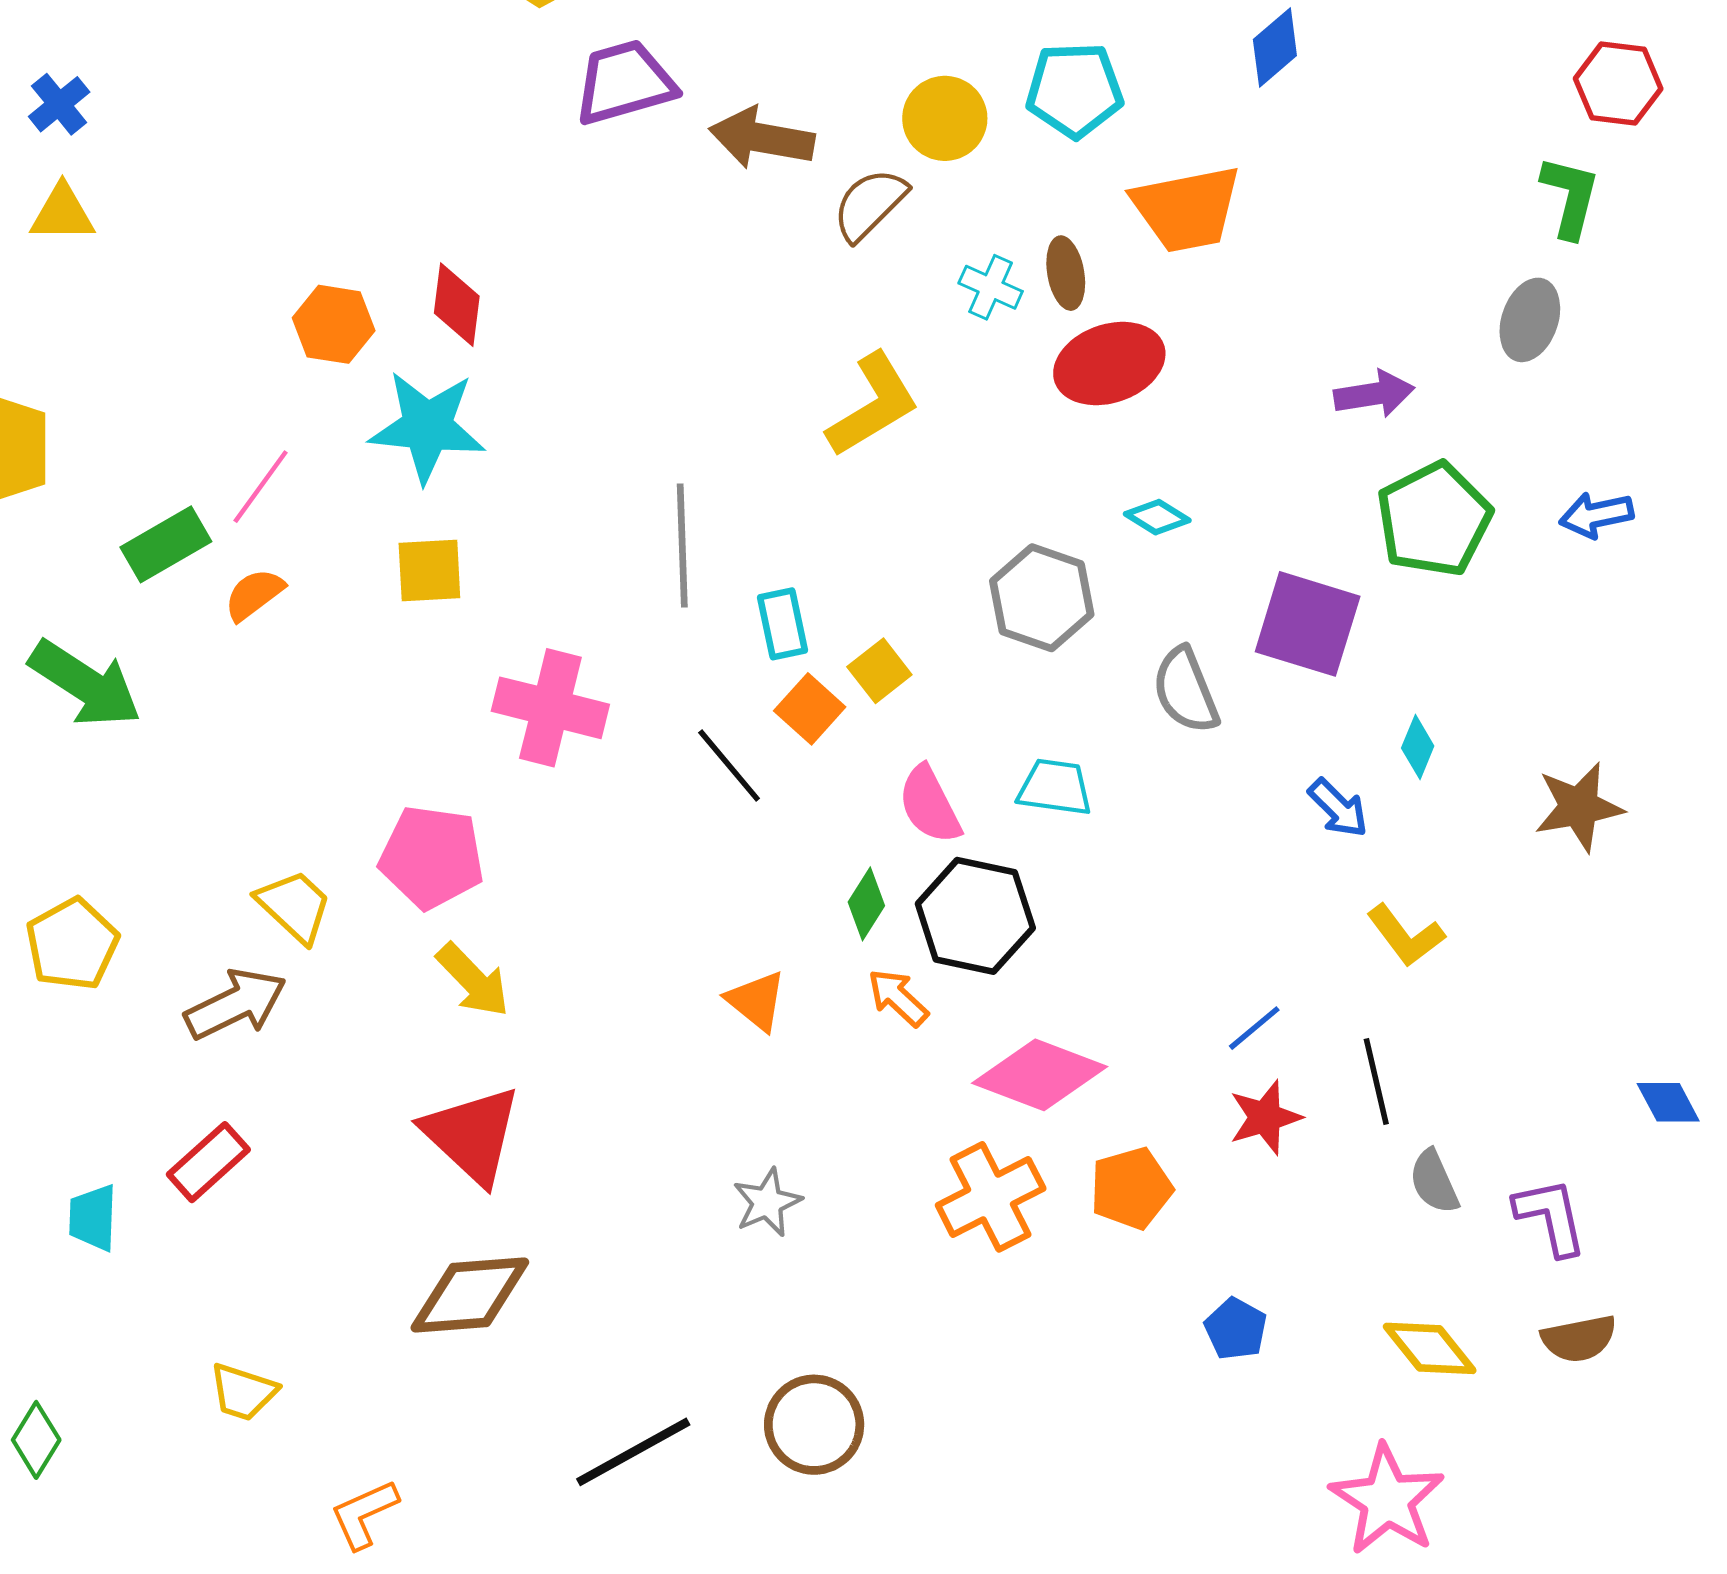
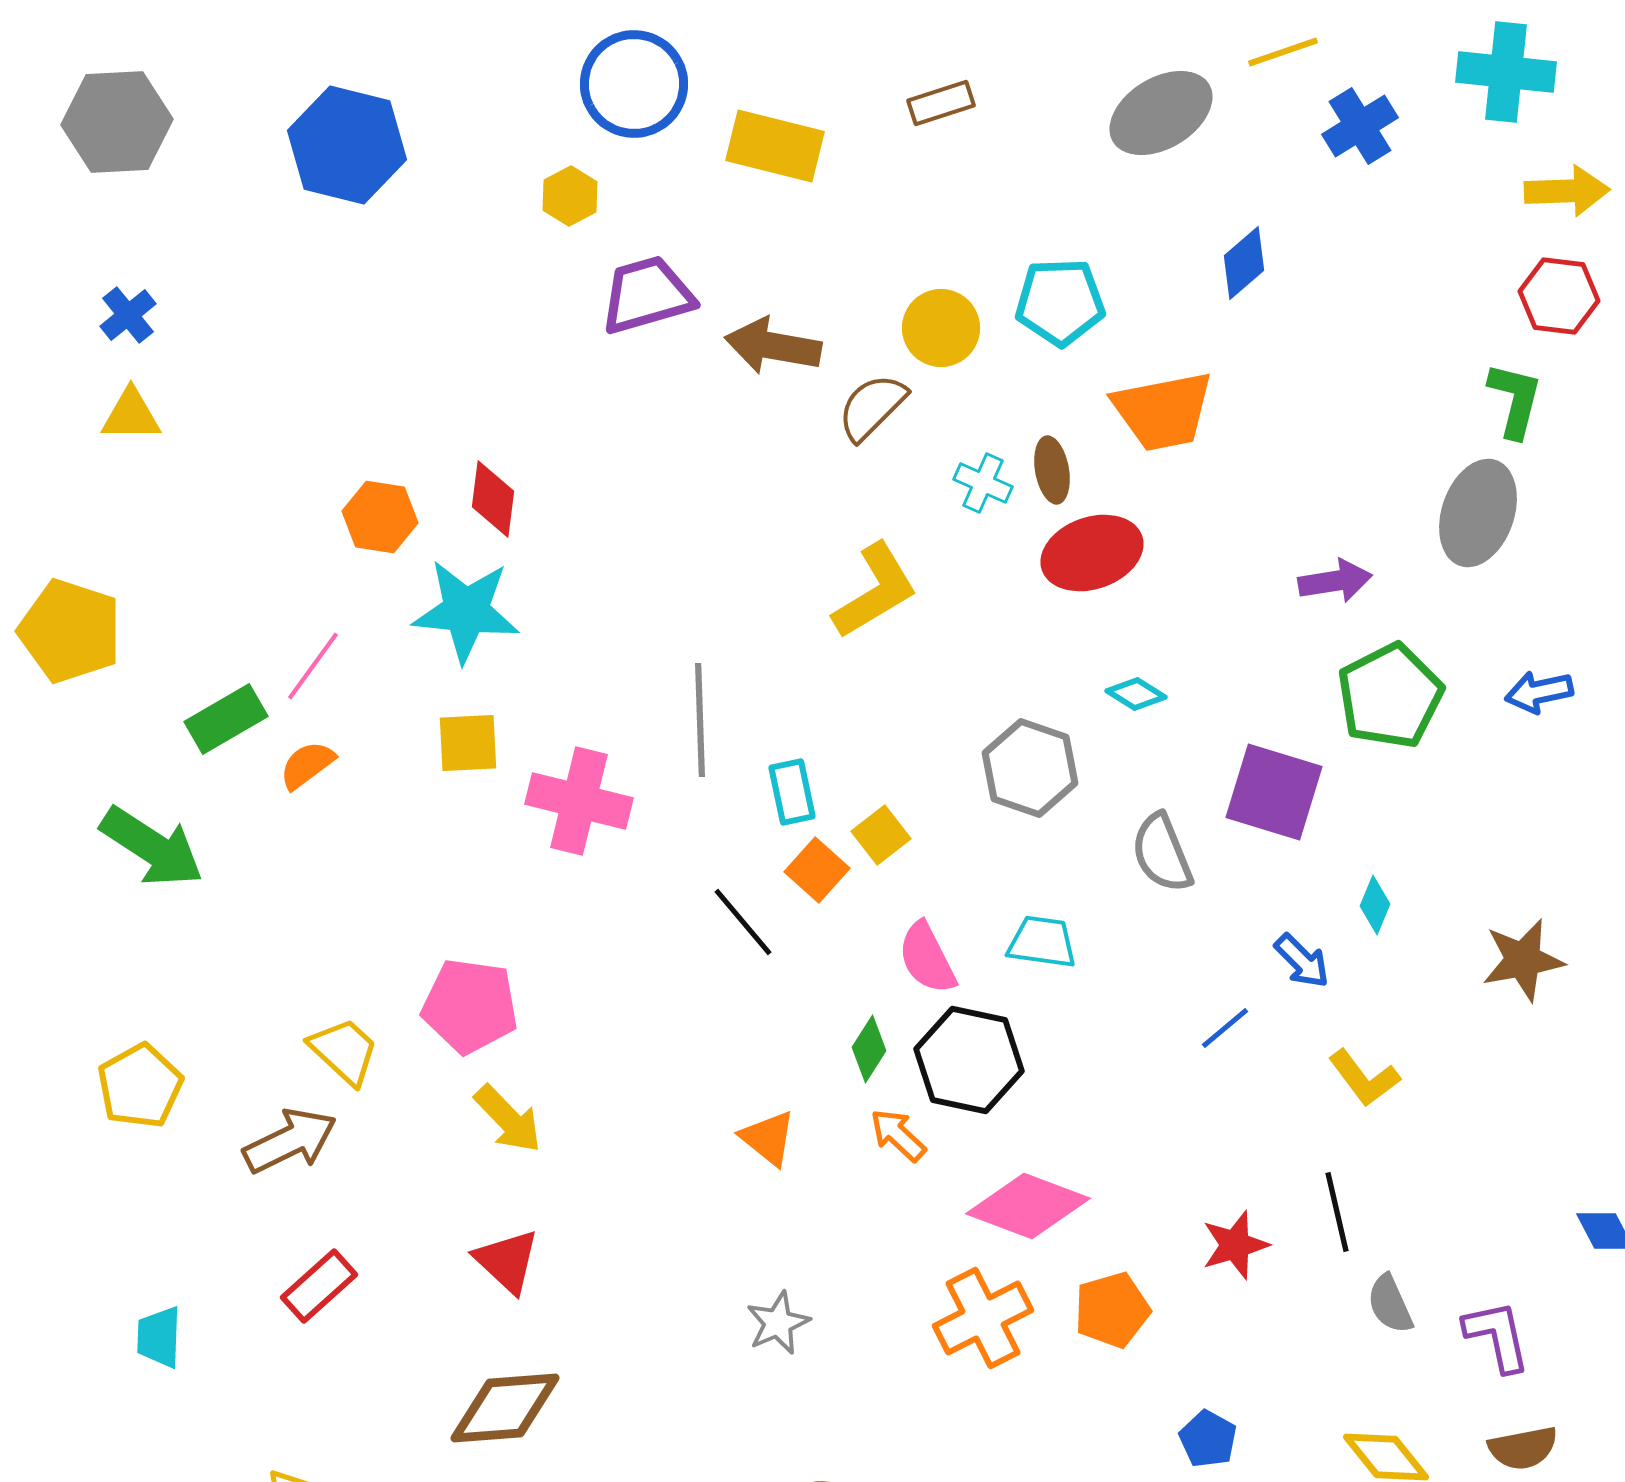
gray ellipse: (1530, 320) -> (1478, 513), size x1.4
pink cross: (550, 708) -> (579, 801), moved
blue line: (1254, 1028) -> (1225, 1028), moved
red triangle: (472, 1135) -> (507, 1261), size x0.7
red rectangle: (208, 1162) -> (319, 1286), moved

